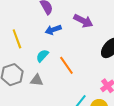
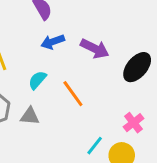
purple arrow: (83, 21) -> (95, 49), moved

